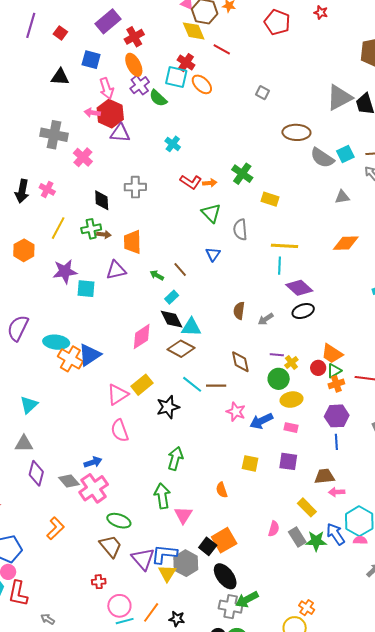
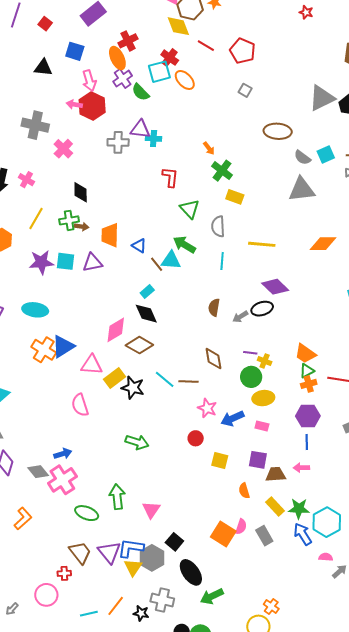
red pentagon: (277, 22) -> (243, 51), moved
red cross: (134, 37) -> (128, 41), moved
cyan square: (176, 77) -> (159, 72), turned -30
purple triangle: (120, 133) -> (140, 129), moved
cyan cross: (173, 144) -> (154, 138), turned -35
gray semicircle: (322, 158) -> (302, 158), size x0.7
red L-shape: (191, 182) -> (170, 177), turned -120
orange arrow: (210, 183) -> (209, 148), moved, turned 56
gray cross: (135, 187) -> (118, 142), moved
gray triangle: (342, 197) -> (302, 190), moved, size x1.8
yellow rectangle: (270, 199) -> (235, 197), moved
blue triangle: (213, 254) -> (139, 246), moved, turned -35
cyan line: (279, 266) -> (222, 261), moved
green arrow: (157, 275) -> (184, 245), moved, size x1.6
cyan square: (86, 289) -> (65, 261), moved
black ellipse: (303, 311) -> (262, 309), moved
cyan triangle: (191, 327) -> (171, 260), moved
cyan ellipse: (56, 342) -> (35, 310), moved
brown diamond: (181, 349) -> (139, 345), moved
yellow cross: (291, 362) -> (265, 361), turned -32
red circle: (318, 368) -> (196, 438), moved
pink triangle: (118, 394) -> (92, 365), moved, turned 35
black star: (168, 407) -> (133, 388), moved, turned 30
pink semicircle: (120, 431) -> (80, 405), moved
green arrow: (175, 459) -> (137, 442), moved, turned 90
brown trapezoid: (325, 476) -> (276, 474), moved
orange semicircle: (222, 490) -> (244, 491), moved
pink arrow: (337, 492) -> (301, 468), moved
green arrow: (162, 496) -> (117, 497), moved
orange square: (224, 540) -> (223, 534), moved, turned -30
pink semicircle: (360, 540) -> (326, 557), moved
green star: (316, 541) -> (299, 509), moved
brown trapezoid: (111, 546) -> (80, 553), moved
pink circle: (119, 606) -> (46, 595), moved
gray cross: (231, 607) -> (162, 600), moved
gray arrow: (48, 619) -> (12, 609), turned -80

